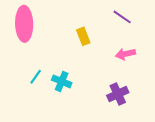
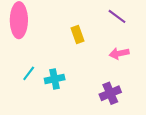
cyan cross: (62, 81) -> (55, 79), turned -36

